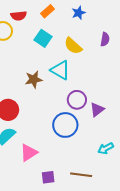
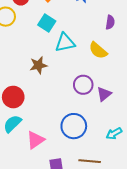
yellow semicircle: (73, 46) -> (98, 50), moved
cyan triangle: (60, 70) -> (65, 43), moved, turned -40
blue circle: (65, 125) -> (74, 126), moved

